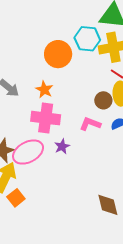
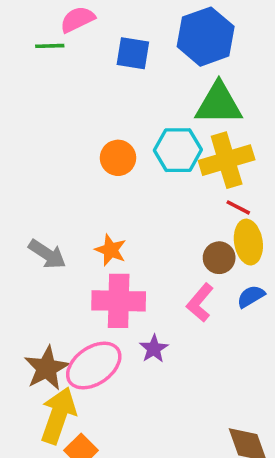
orange circle: (58, 54) -> (118, 158), moved, size x0.7
pink L-shape: (90, 124) -> (200, 303), turned -65

